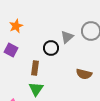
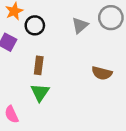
black circle: (51, 48) -> (35, 25), moved

